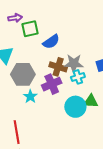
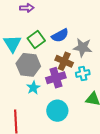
green square: (30, 29) -> (36, 39), moved, turned -30
gray star: (74, 63) -> (83, 47), moved
cyan circle: (75, 107) -> (57, 111), moved

